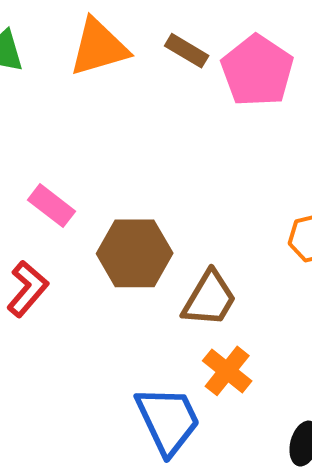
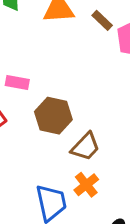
pink rectangle: (51, 206) -> (17, 82), turned -40

